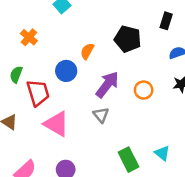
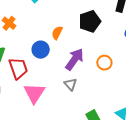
black pentagon: (128, 39) -> (90, 21), turned -30
pink triangle: (56, 124) -> (34, 93), turned 35

